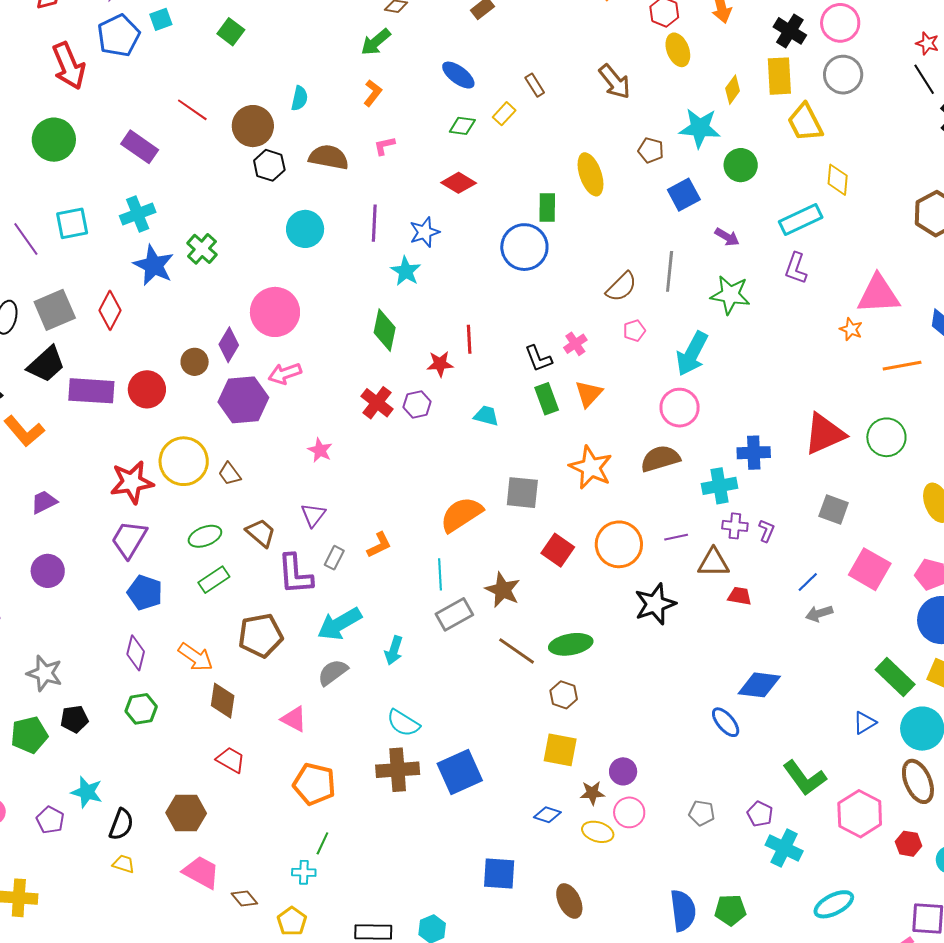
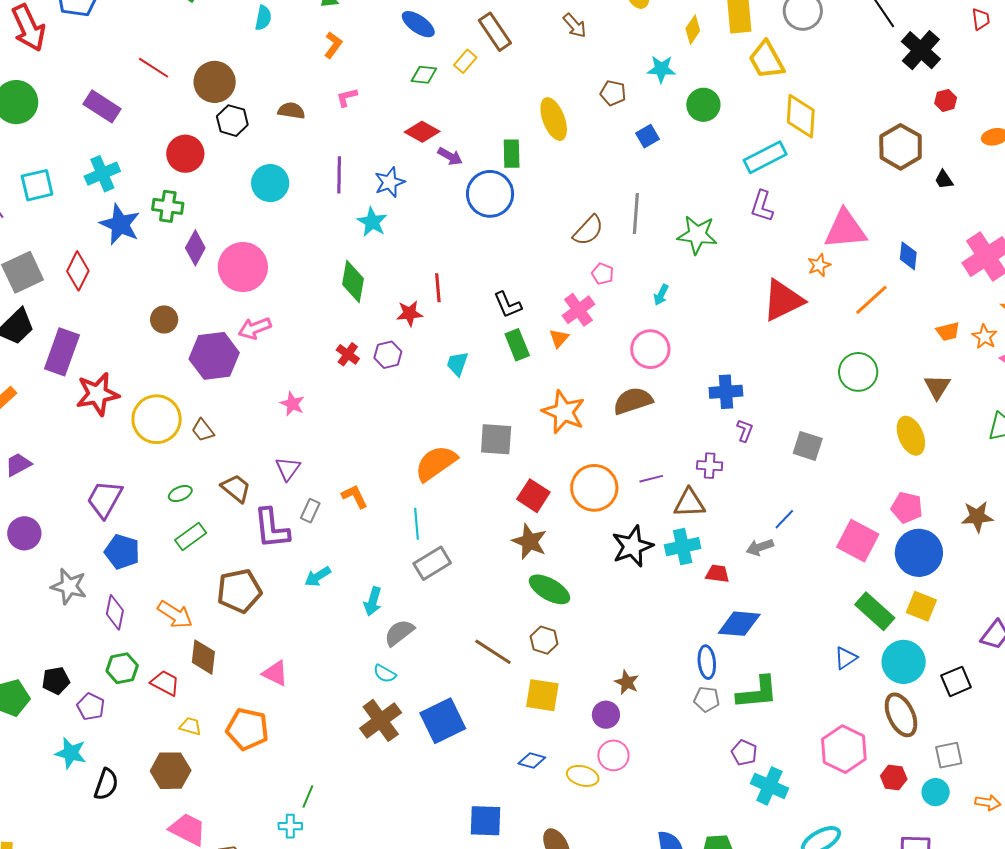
brown arrow: (615, 82) -> (575, 25), size x0.7
brown rectangle: (535, 85) -> (495, 32), size x1.6
cyan semicircle: (299, 98) -> (263, 18), moved
cyan star: (700, 128) -> (661, 69), size x0.7
brown semicircle: (329, 157) -> (291, 111), size x0.7
yellow diamond: (838, 180) -> (801, 116), size x1.4
blue square: (684, 195) -> (648, 136), size x0.7
purple arrow: (727, 237) -> (450, 156), moved
green cross: (202, 249) -> (168, 206), turned -32
orange star: (851, 329) -> (819, 265), turned 30
pink pentagon: (634, 331) -> (603, 274), turned -30
pink cross: (575, 344) -> (578, 310), moved, size x1.4
purple diamond: (229, 345) -> (195, 248), moved
cyan arrow: (692, 354) -> (661, 295), size x0.5
orange line: (902, 366) -> (871, 300), turned -30
red circle: (147, 389) -> (185, 154), moved
purple rectangle: (91, 391) -> (62, 352), turned -72
orange triangle: (589, 394) -> (559, 338), size x0.7
red cross: (377, 403) -> (348, 354), size x0.7
cyan trapezoid: (486, 416) -> (457, 364), turned -84
red triangle: (824, 434) -> (783, 300), moved
red star: (132, 482) -> (97, 394), moved
cyan cross: (720, 486) -> (683, 547), moved
purple L-shape: (767, 531) -> (745, 430), moved
green ellipse: (205, 536) -> (180, 494), size x0.7
orange L-shape: (379, 545) -> (355, 496), turned -88
pink square: (870, 569) -> (858, 541), moved
brown star: (503, 590) -> (529, 542), moved
red trapezoid: (740, 596) -> (717, 574), moved
gray arrow: (819, 614) -> (760, 547), moved
cyan arrow: (340, 624) -> (318, 577), size x0.6
green ellipse: (571, 644) -> (549, 589), turned 42
brown line: (517, 651) -> (493, 652), moved
gray semicircle: (333, 672) -> (399, 633), moved
gray star: (45, 673) -> (69, 586), moved
blue ellipse: (726, 722) -> (707, 662), turned 36
cyan semicircle: (403, 723) -> (385, 674), size x0.7
red trapezoid: (231, 760) -> (165, 683), moved
brown cross: (398, 770) -> (381, 720), turned -30
green L-shape: (805, 778) -> (757, 693), moved, turned -57
orange pentagon: (314, 784) -> (247, 729), moved
brown star: (592, 793) -> (627, 682), moved, turned 30
gray pentagon: (702, 813) -> (707, 699), moved
purple pentagon: (50, 820) -> (91, 707), moved
yellow trapezoid: (124, 864) -> (190, 726), moved

